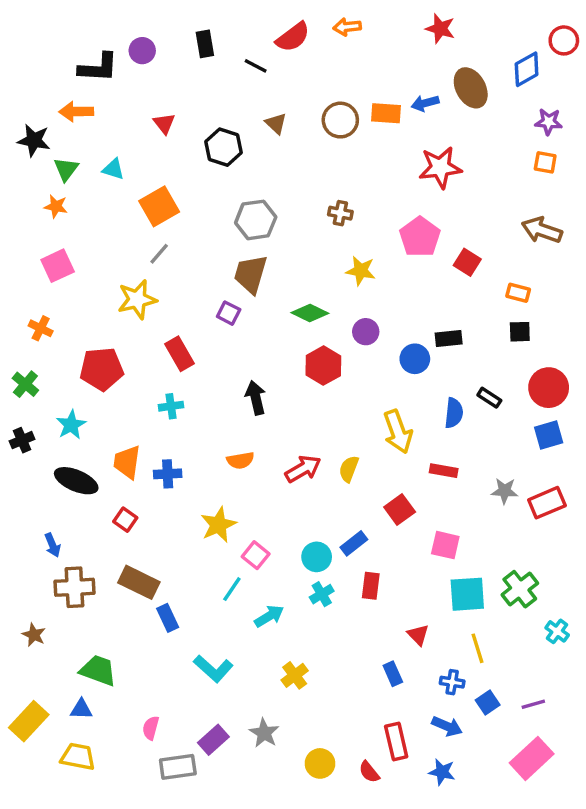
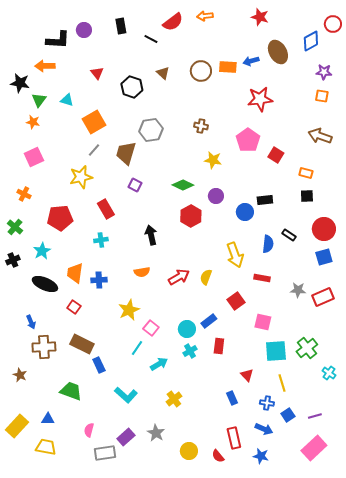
brown trapezoid: (251, 274) -> (126, 153), moved
green trapezoid: (98, 670) -> (71, 391), moved

